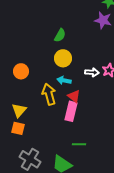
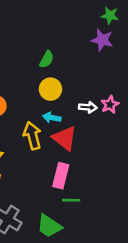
red triangle: (74, 96) -> (65, 138), size x1.5
pink rectangle: (71, 111) -> (61, 176), moved

